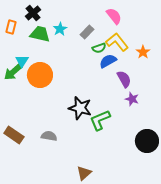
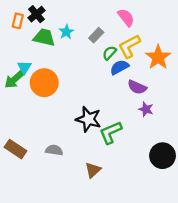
orange rectangle: (11, 27) -> (18, 21), moved
yellow L-shape: (117, 42) -> (129, 46), turned -80
green semicircle: (99, 48) -> (109, 53), turned 152
orange star: (143, 52) -> (158, 57), size x1.6
purple semicircle: (124, 79) -> (137, 87), turned 144
brown triangle: (84, 173) -> (93, 170), moved

